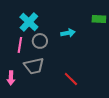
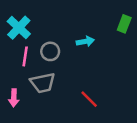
green rectangle: (99, 19) -> (124, 24), turned -72
cyan cross: (29, 22) -> (19, 28), moved

